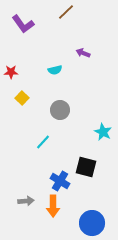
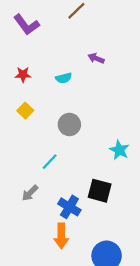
red star: (11, 72) -> (23, 75), moved
gray arrow: (26, 201) -> (30, 193), moved, turned 140

